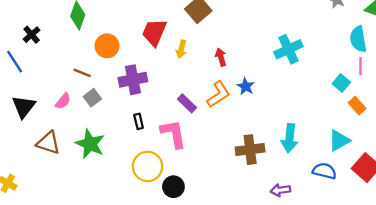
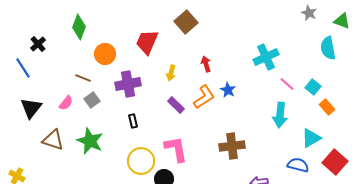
yellow arrow: (181, 49) -> (171, 73), moved
pink line: (361, 66) -> (287, 84), moved, turned -49
pink L-shape: (173, 134) -> (176, 149), moved
cyan arrow: (290, 138) -> (280, 115), moved

